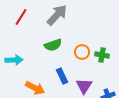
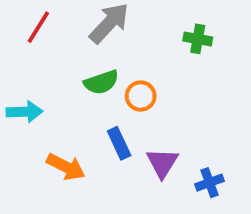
orange circle: (82, 52) -> (141, 96), moved
green cross: (102, 55) -> (198, 39), moved

